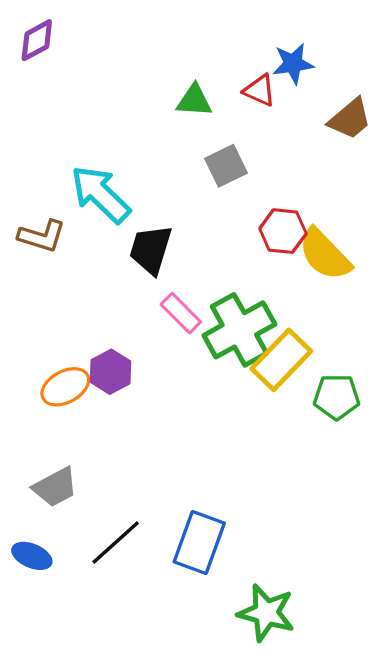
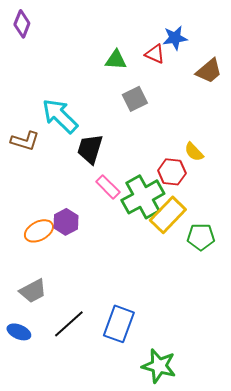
purple diamond: (37, 40) -> (22, 24), turned -40
red hexagon: (283, 231) -> (172, 172), moved
yellow semicircle: (325, 255) -> (194, 152), size x0.6

